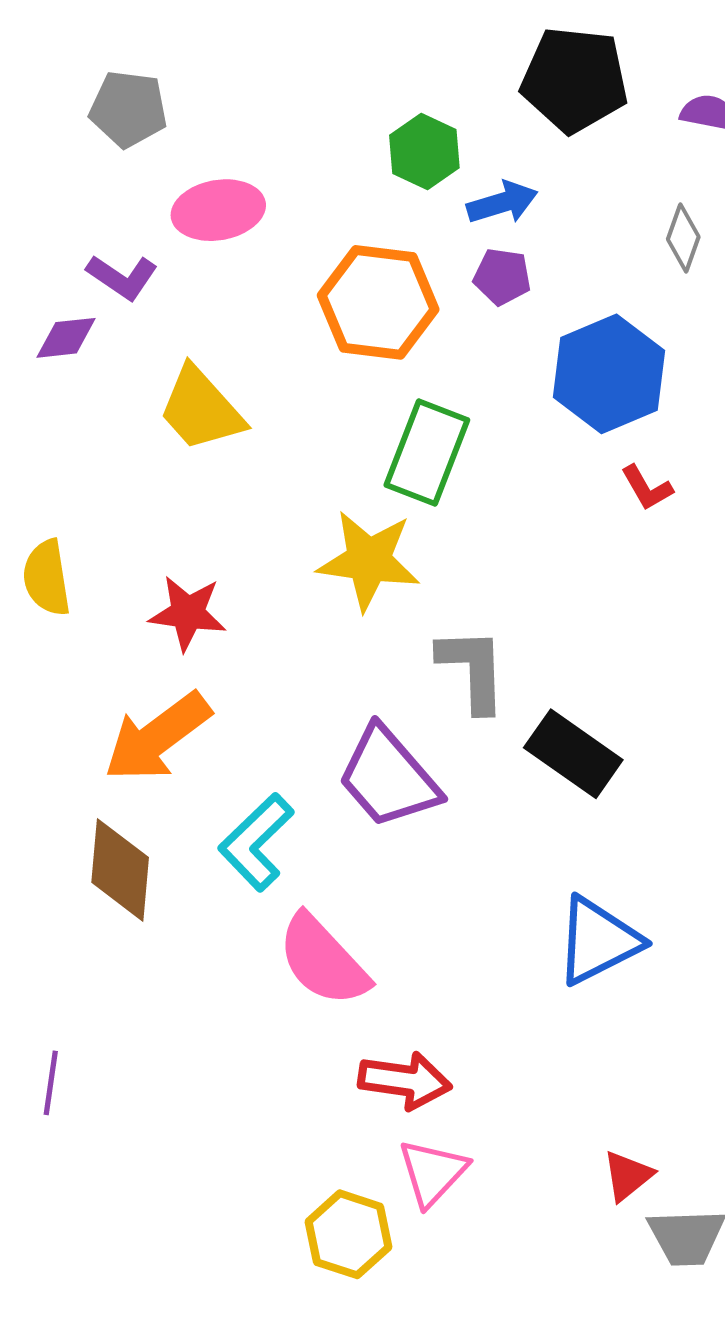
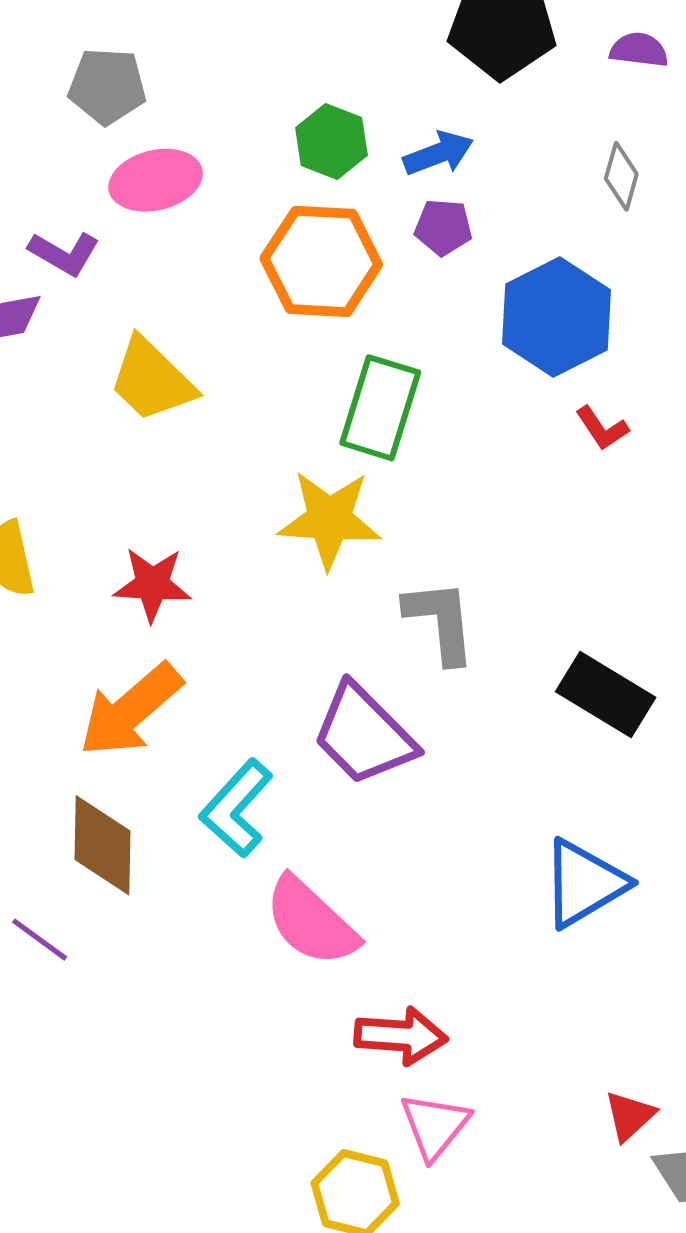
gray pentagon: (128, 109) -> (107, 86), moved
green hexagon: (424, 151) -> (331, 141), moved
black rectangle: (573, 754) -> (606, 695), moved
purple line: (51, 1083) -> (40, 940), moved, turned -58

